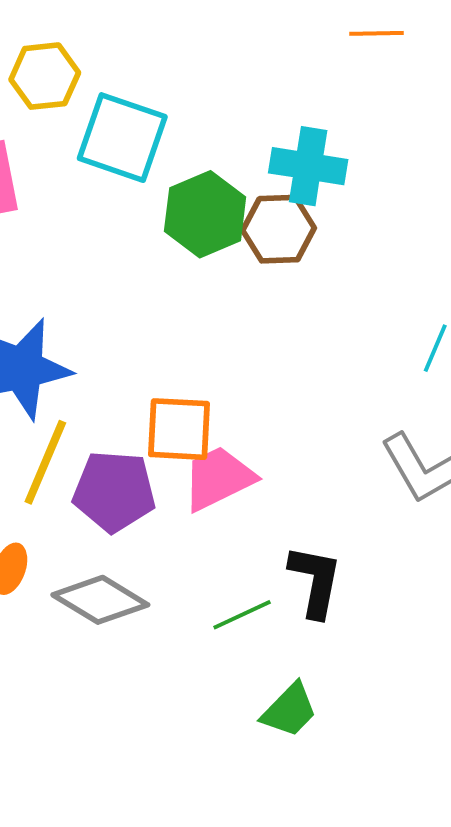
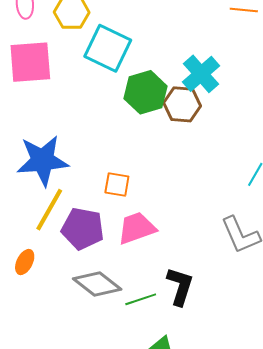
cyan cross: (308, 166) -> (201, 74), turned 33
orange square: (179, 429) -> (117, 185), moved, size x0.7
gray diamond: (100, 600) -> (97, 284), moved

